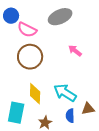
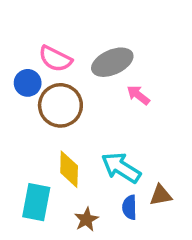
blue circle: (11, 16) -> (28, 83), moved
gray ellipse: (60, 17) -> (112, 62), moved

